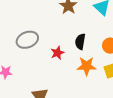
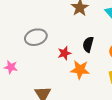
orange star: (87, 66) -> (80, 70), moved

